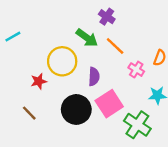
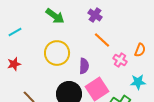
green arrow: (87, 38) -> (55, 16), moved
red star: (39, 81) -> (14, 64), moved

